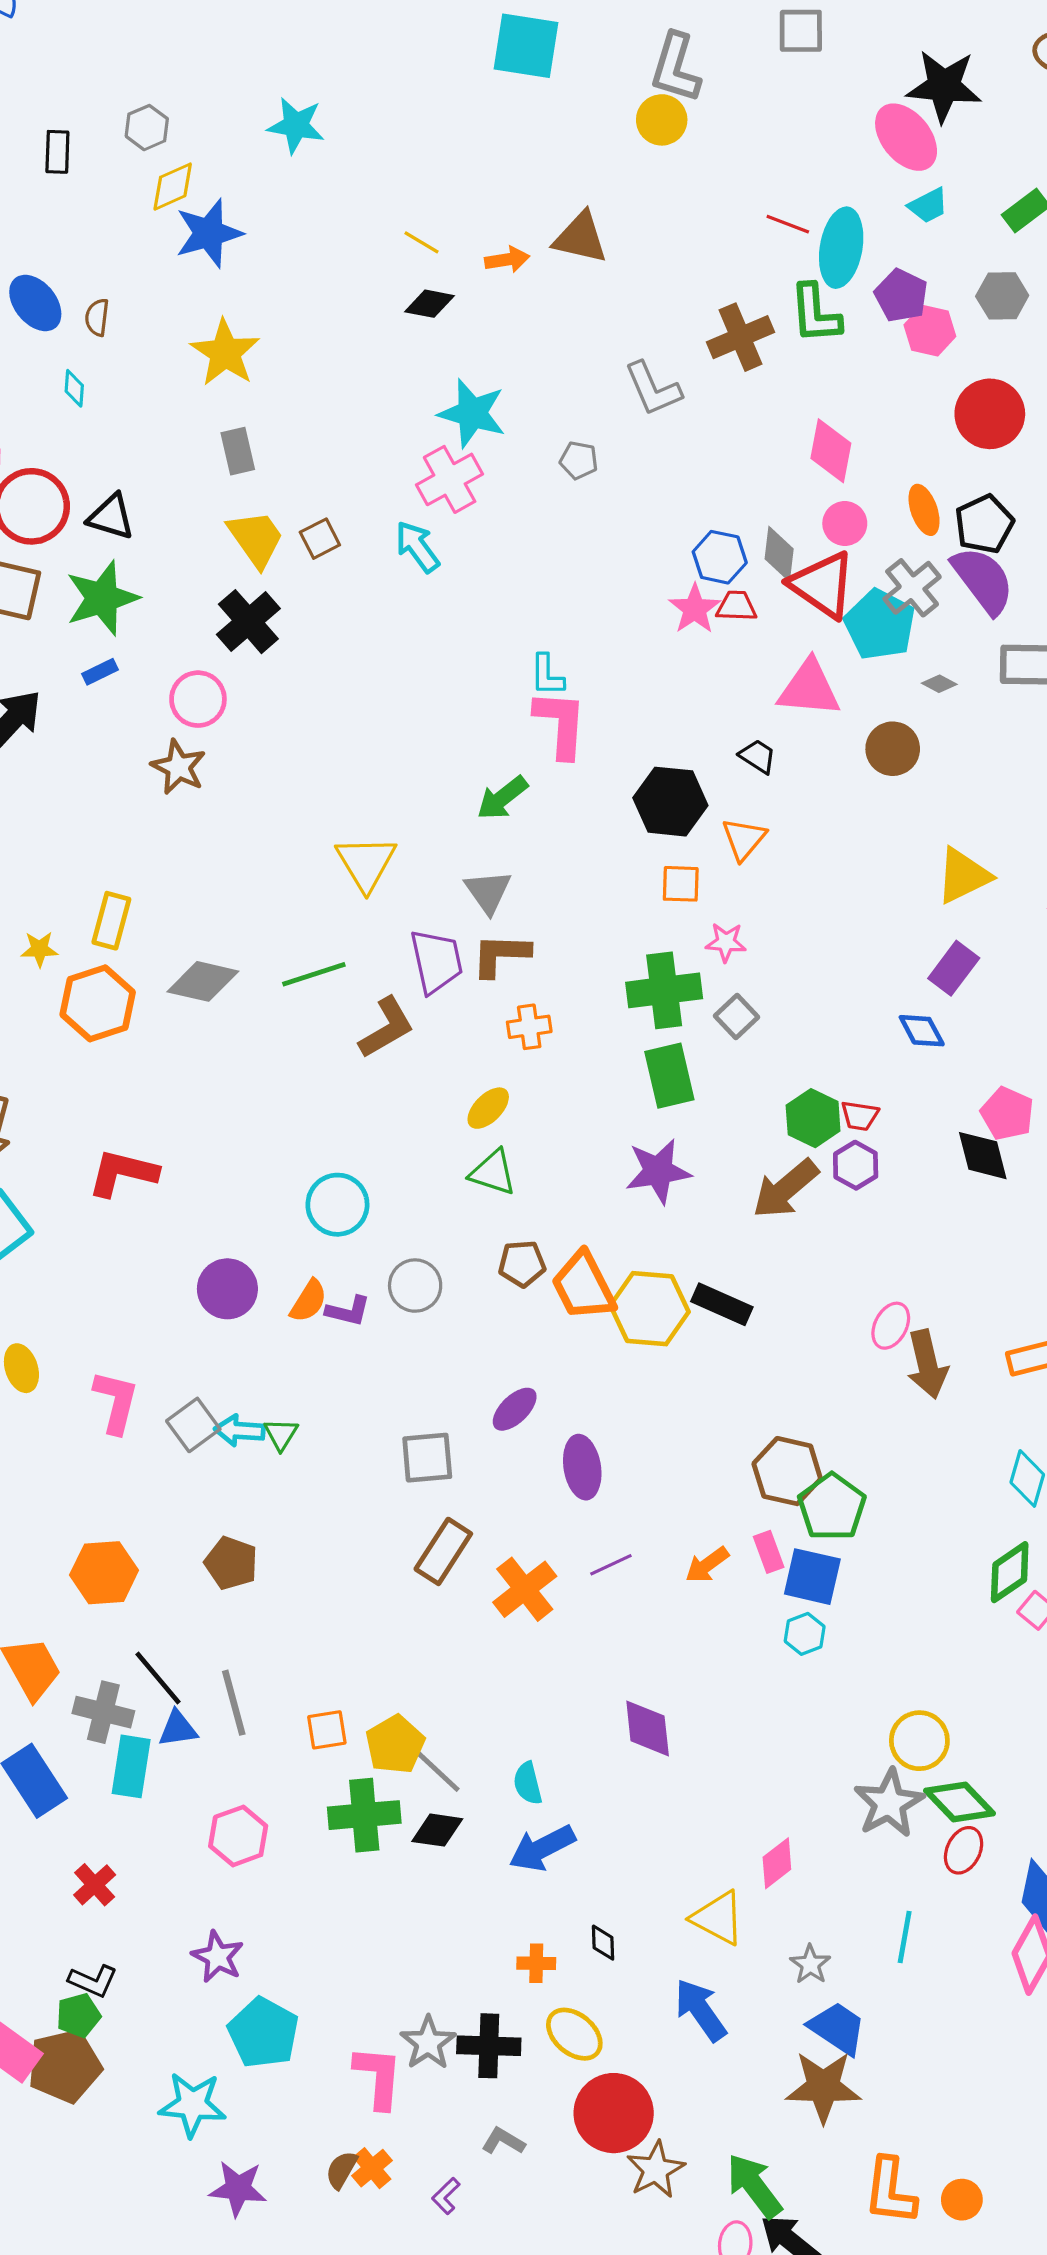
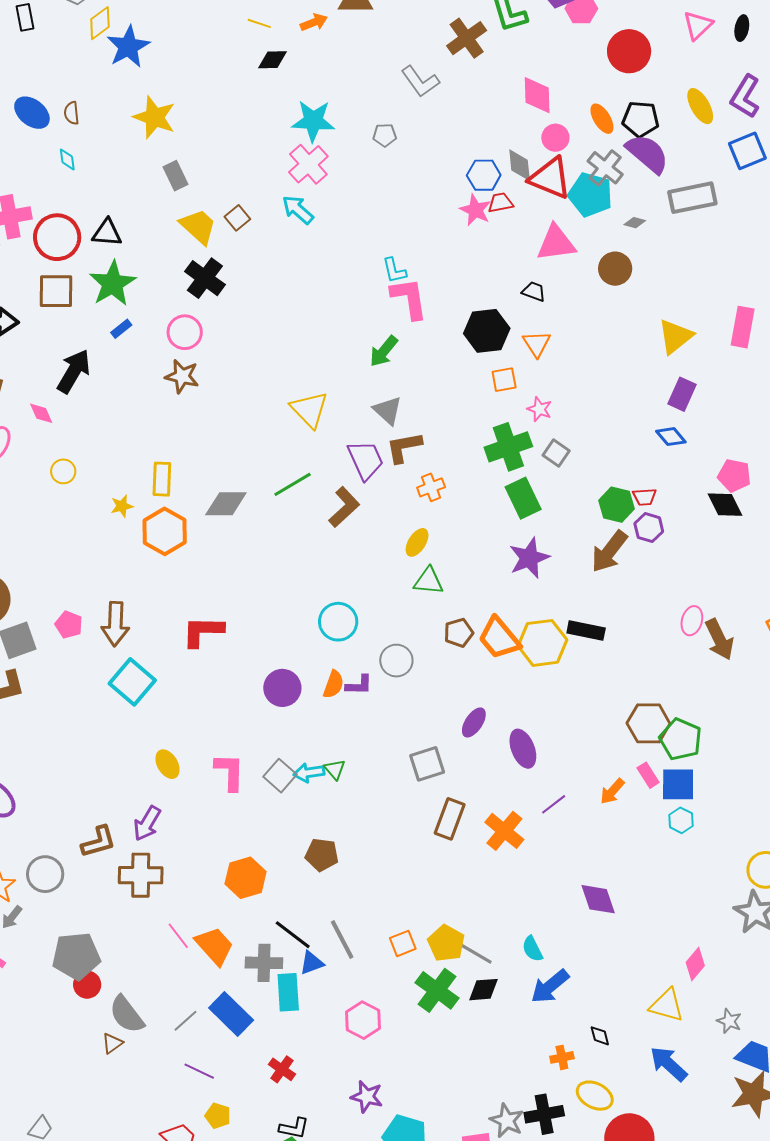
black pentagon: (984, 524) -> (641, 119), turned -30
pink star: (726, 942) -> (540, 409), turned 30
green cross: (364, 1815) -> (437, 990), turned -36

